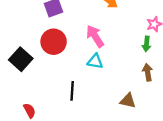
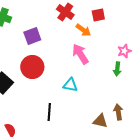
pink arrow: (95, 36) -> (80, 54), moved
brown arrow: (148, 72) -> (118, 112), moved

